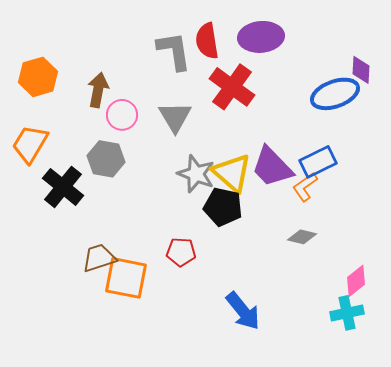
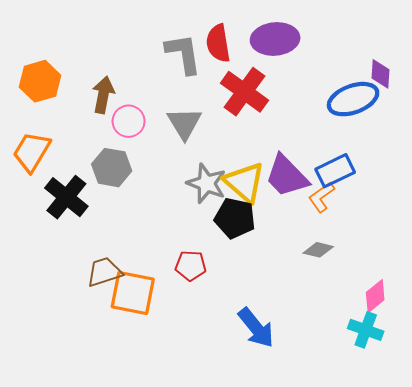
cyan cross: (347, 313) -> (366, 330), turned 32

